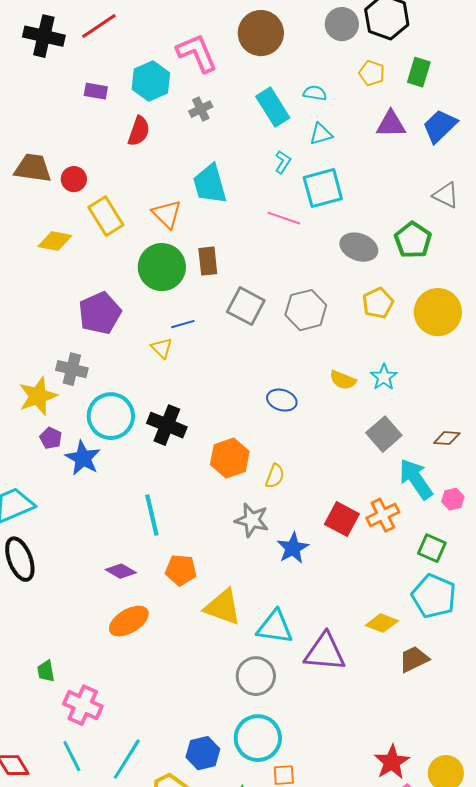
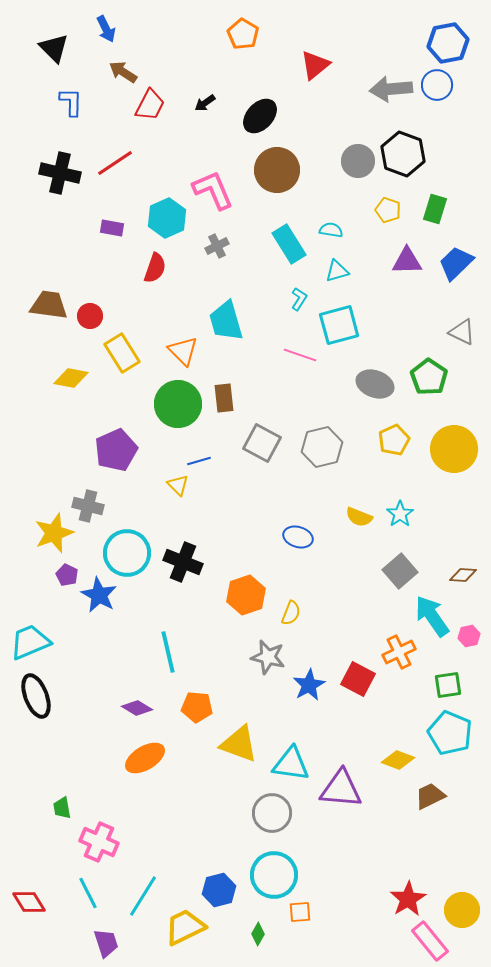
red square: (342, 519) -> (358, 679), moved
green square: (432, 548) -> (448, 685), turned -32

